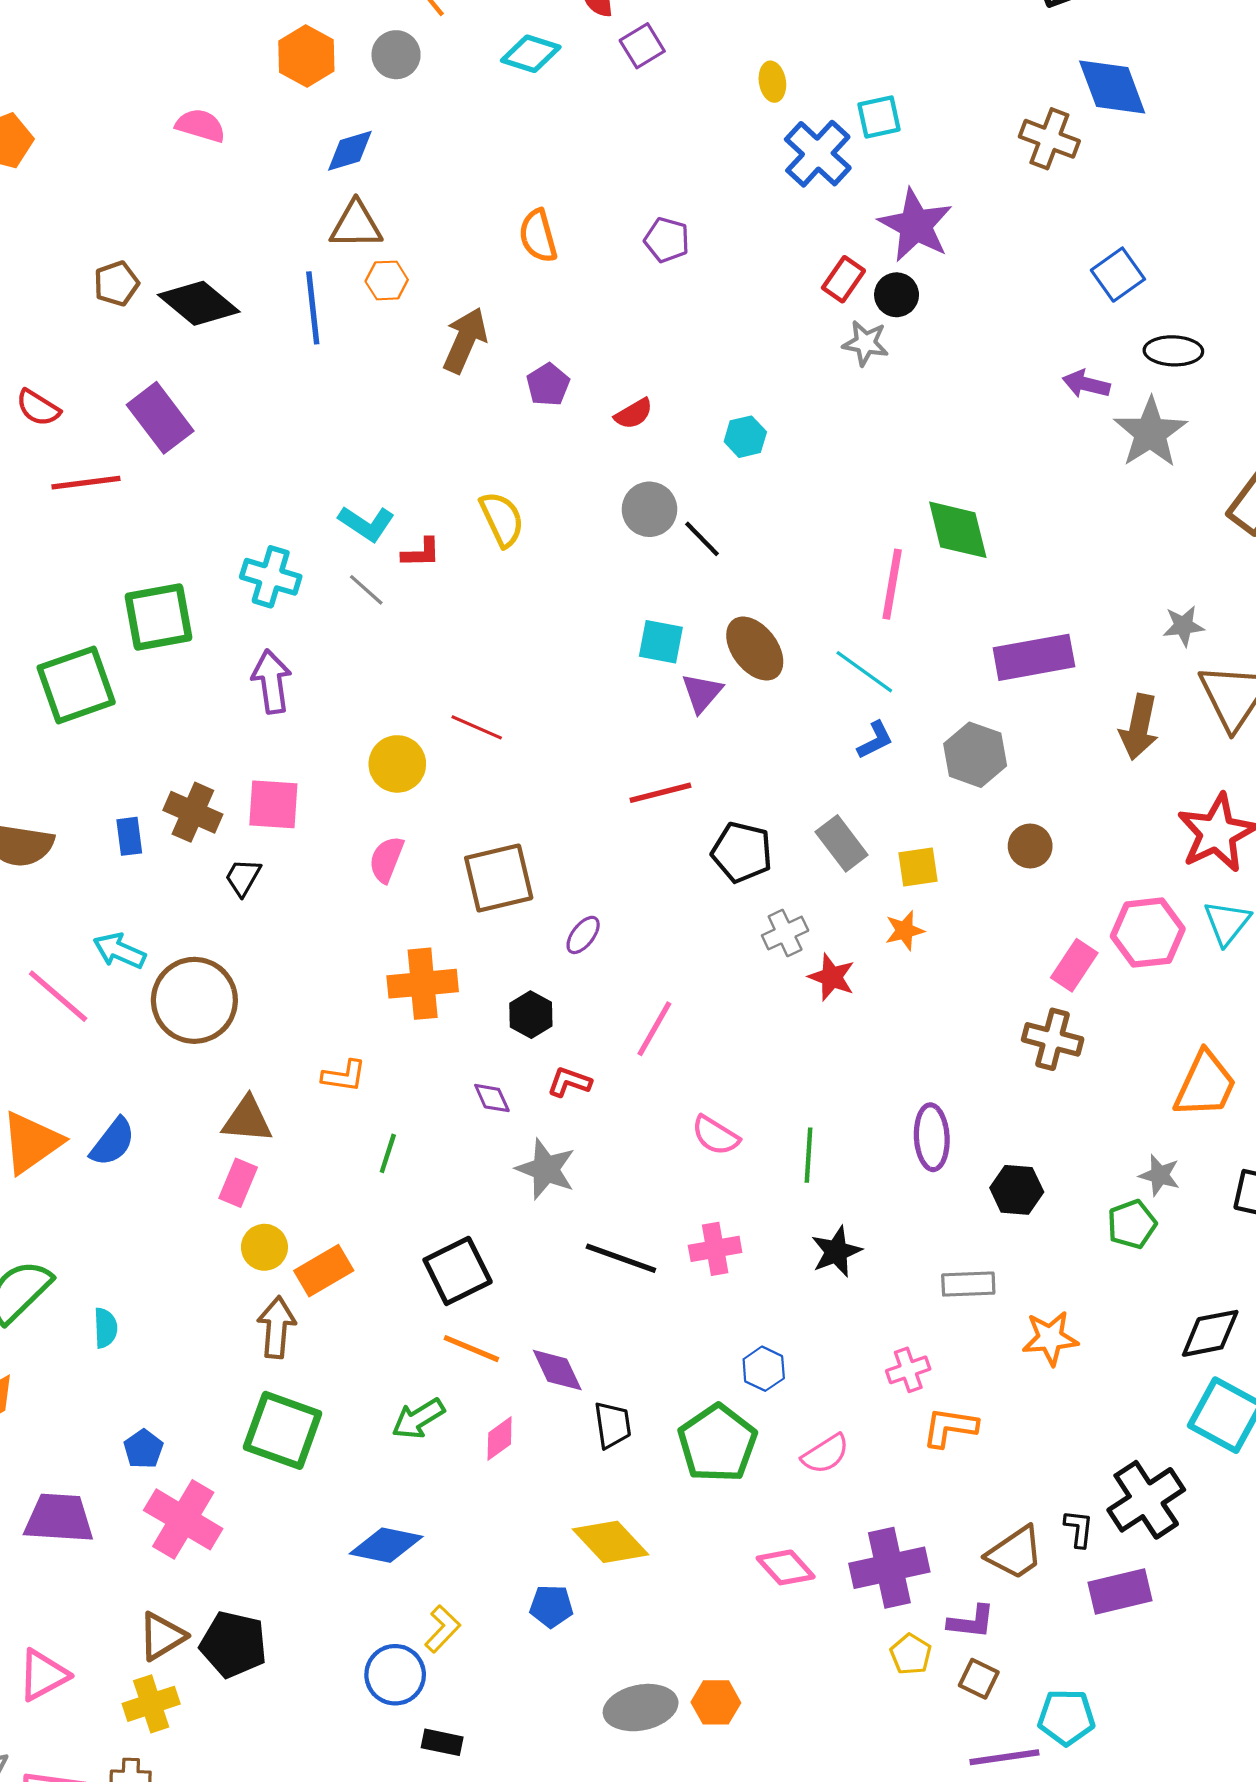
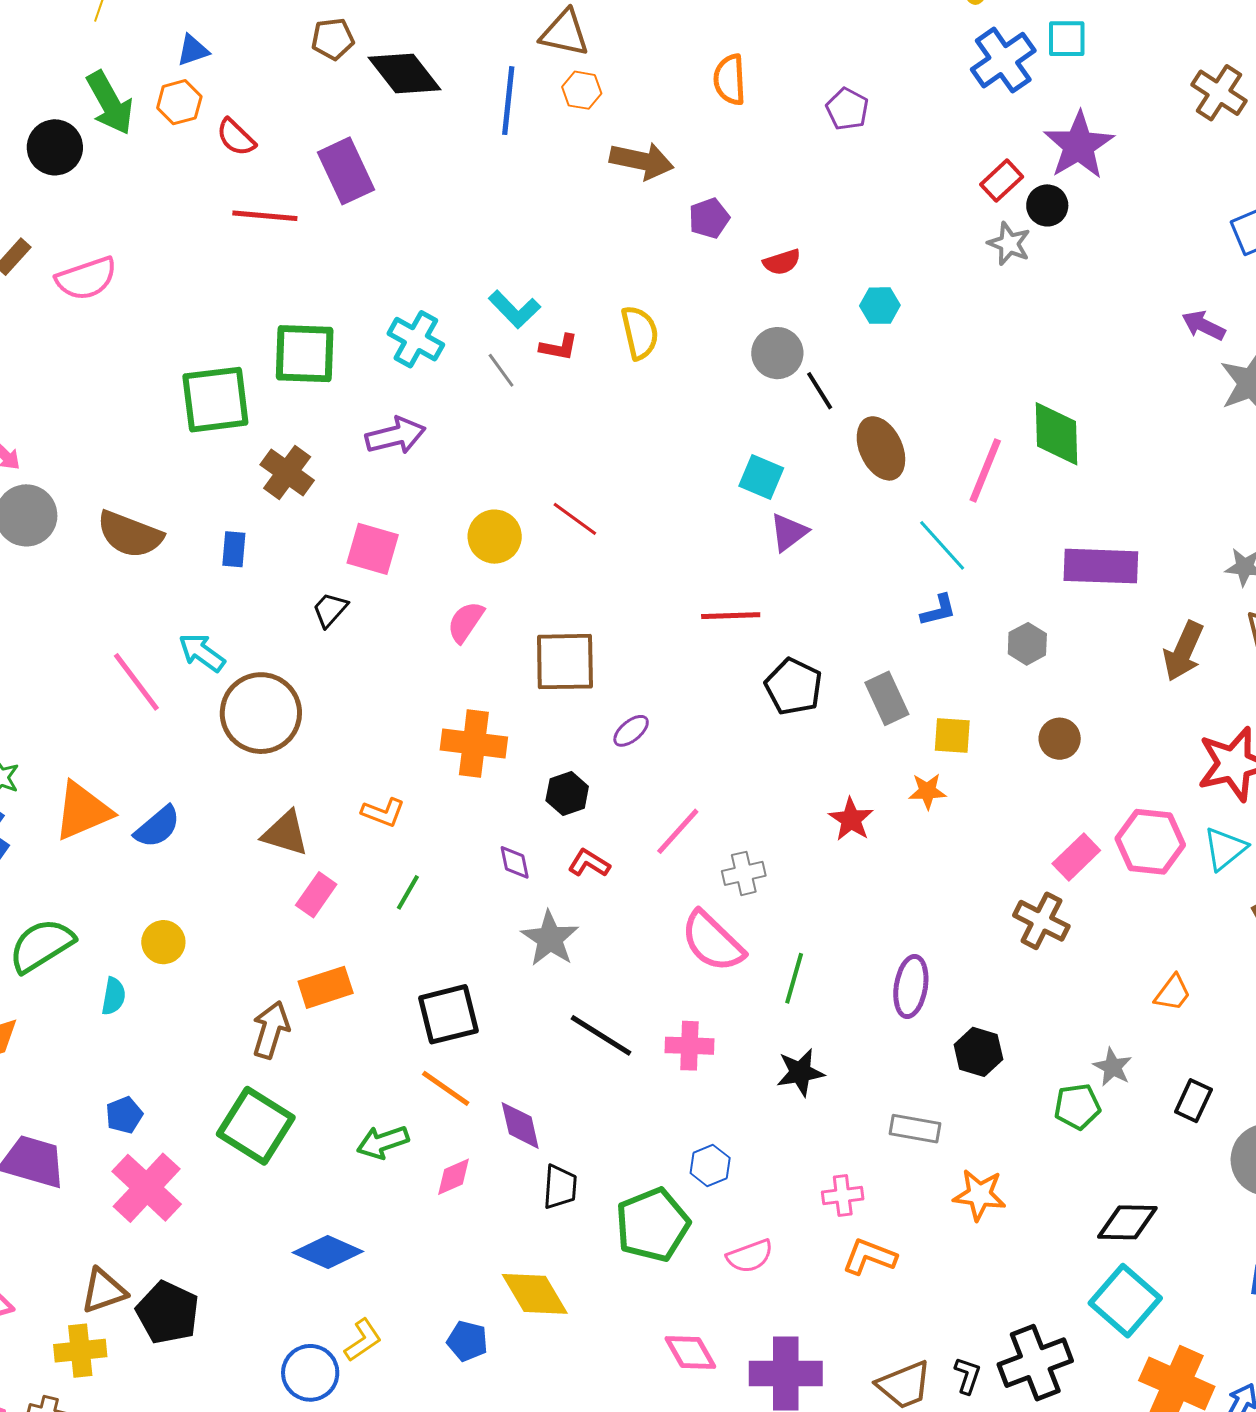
brown arrow: (465, 340) -> (642, 161), turned 66
brown ellipse: (755, 649) -> (881, 448), moved
purple arrow: (272, 682) -> (396, 436), turned 72
gray hexagon: (975, 755) -> (1027, 644), size x0.7
brown cross: (193, 812) -> (287, 472), moved
gray cross: (785, 933) -> (744, 873), moved
orange trapezoid: (1205, 1085) -> (1173, 993), size x0.6
pink semicircle: (715, 1135) -> (712, 942), size x1.5
pink rectangle: (238, 1183) -> (316, 895), moved
yellow circle: (264, 1247) -> (163, 942), moved

